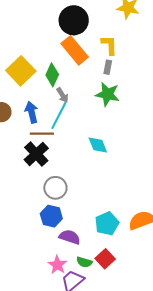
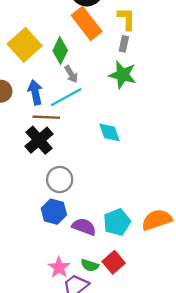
cyan line: (59, 115) -> (66, 97), turned 32
purple semicircle: (70, 237) -> (84, 227), moved

